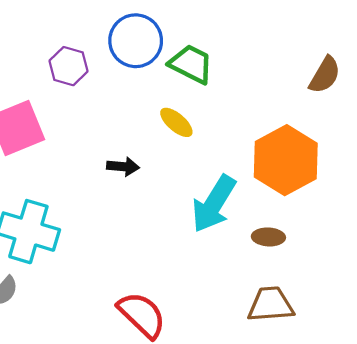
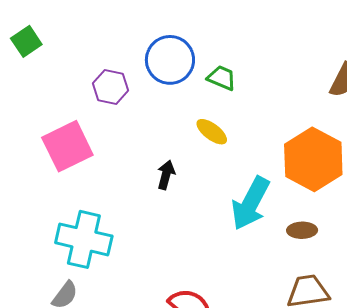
green trapezoid: (191, 64) -> (222, 78), size x0.7
black arrow: (123, 167) -> (166, 175), turned -76

